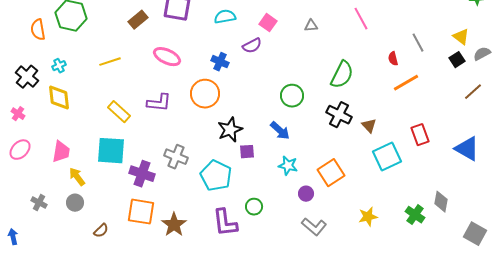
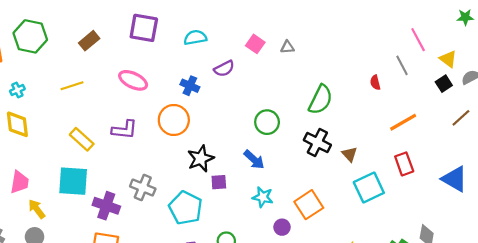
pink line: (361, 19) -> (418, 40), moved
brown rectangle: (138, 20) -> (89, 41), moved
pink square: (268, 23) -> (255, 44), moved
orange line: (406, 83) -> (403, 122), moved

